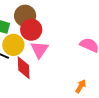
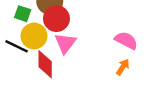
orange arrow: (81, 86) -> (123, 67), moved

